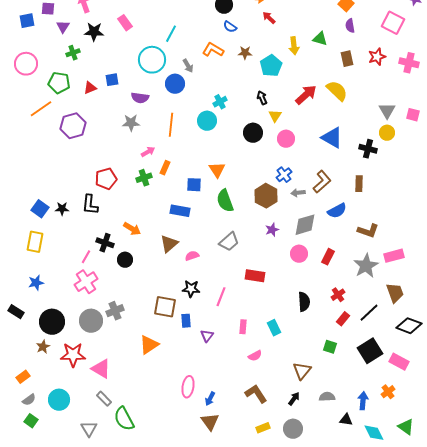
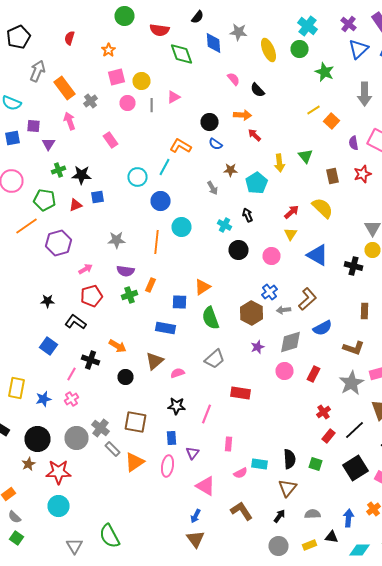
purple semicircle: (350, 26) -> (354, 143), moved
black star: (94, 32) -> (82, 175), moved
cyan line: (171, 34) -> (164, 167), moved
green triangle: (320, 39) -> (306, 156), turned 35
orange L-shape: (213, 50) -> (180, 146), moved
cyan circle: (152, 60) -> (138, 177), size x0.7
gray arrow: (188, 66) -> (212, 188), moved
red arrow: (306, 95) -> (292, 212), size x0.7
purple semicircle: (140, 98) -> (126, 271), moved
cyan cross: (220, 102) -> (224, 225), moved, turned -32
yellow triangle: (275, 116) -> (290, 234), moved
cyan circle: (207, 121) -> (182, 227), moved
pink arrow: (148, 152) -> (86, 269), moved
orange triangle: (217, 170) -> (202, 287), turned 30
brown rectangle: (359, 184) -> (364, 311), moved
black L-shape: (90, 205) -> (76, 322), turned 120
blue square: (40, 209) -> (48, 346), moved
black star: (62, 209) -> (48, 301), moved
yellow rectangle: (35, 242) -> (16, 388), moved
black circle: (125, 260) -> (126, 377), moved
pink cross: (86, 282) -> (72, 399), size x0.6
blue star: (36, 283) -> (44, 399), moved
black semicircle: (304, 302) -> (290, 459), moved
brown square: (165, 307) -> (136, 422), moved
gray cross: (115, 311) -> (100, 428), turned -30
cyan rectangle: (274, 328) -> (260, 464), moved, turned -56
pink triangle: (101, 369) -> (206, 486), moved
pink ellipse: (188, 387) -> (168, 466), moved
gray rectangle: (104, 399) -> (112, 449), moved
gray semicircle: (29, 400) -> (14, 517), turned 80
cyan circle: (59, 400) -> (58, 506), moved
yellow rectangle: (263, 428) -> (310, 545), moved
cyan diamond: (374, 433) -> (360, 550), turned -65

